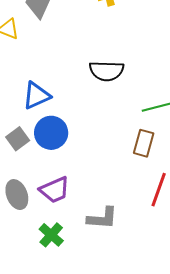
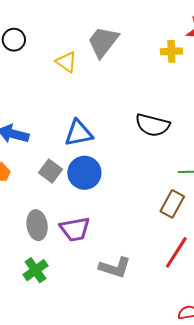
gray square: (18, 139) -> (50, 171), turned -30
green cross: (51, 235) -> (35, 270), moved

